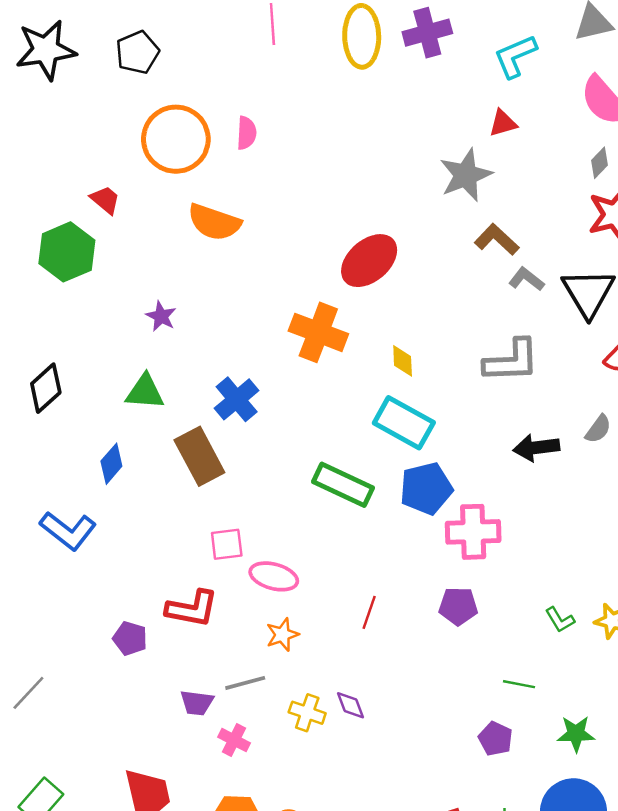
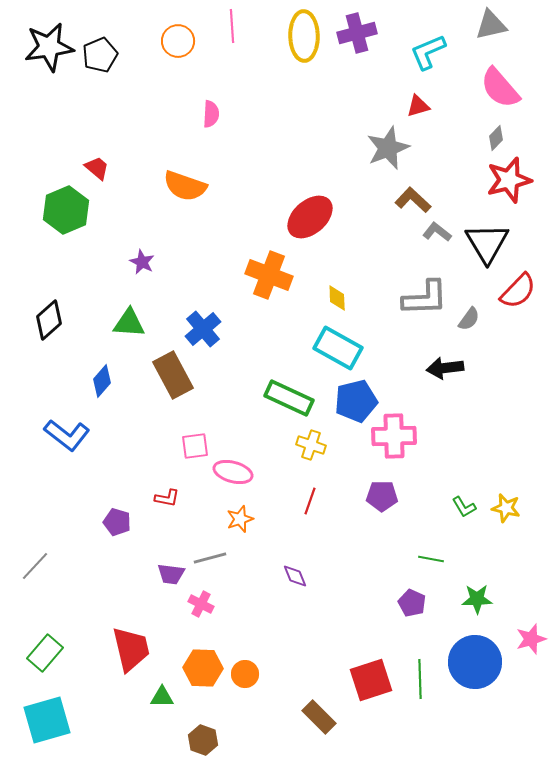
black pentagon: (137, 52) -> (100, 55), moved
orange circle: (176, 139) -> (178, 41), moved, size x0.6
gray semicircle: (598, 429) -> (469, 319), moved
red L-shape: (192, 609) -> (167, 498), size x0.6
yellow cross: (307, 713) -> (311, 445), moved

